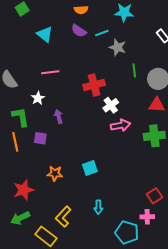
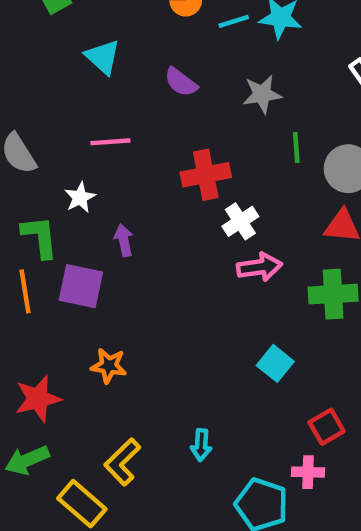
purple semicircle: (79, 31) -> (181, 82), moved
cyan line: (102, 33) -> (234, 21), moved
gray star: (118, 47) -> (262, 94), turned -30
purple square: (40, 138) -> (81, 286), size x1.5
cyan square: (90, 168) -> (275, 363), moved, turned -35

